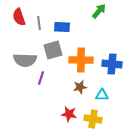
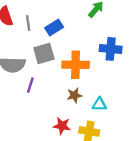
blue rectangle: (62, 27) -> (54, 27), turned -35
blue cross: (112, 64) -> (111, 49), moved

